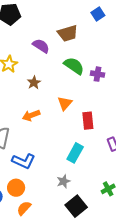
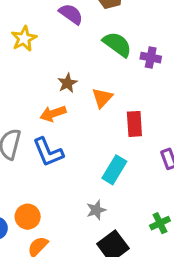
brown star: (34, 83) -> (67, 83), moved
blue L-shape: (24, 161) -> (48, 152), moved, turned 40

